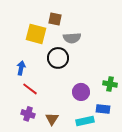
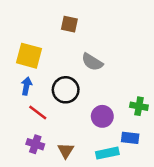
yellow square: (36, 34) -> (29, 56), moved
gray semicircle: (72, 38) -> (92, 62), moved, turned 36
black circle: (58, 58) -> (66, 90), moved

